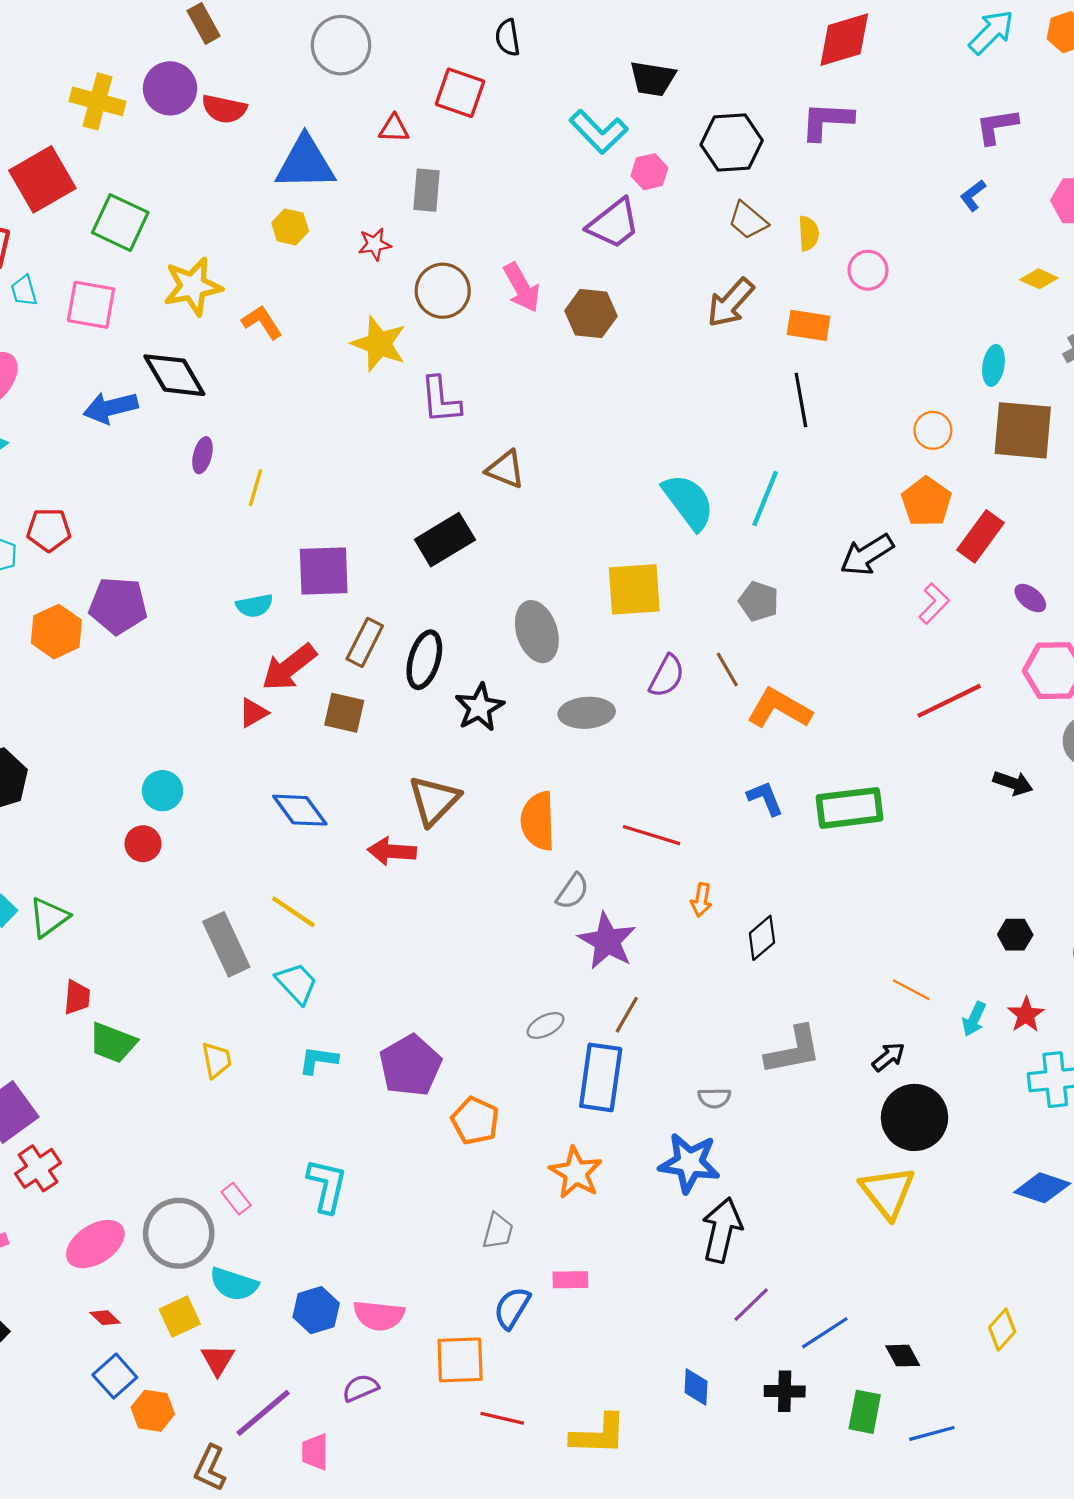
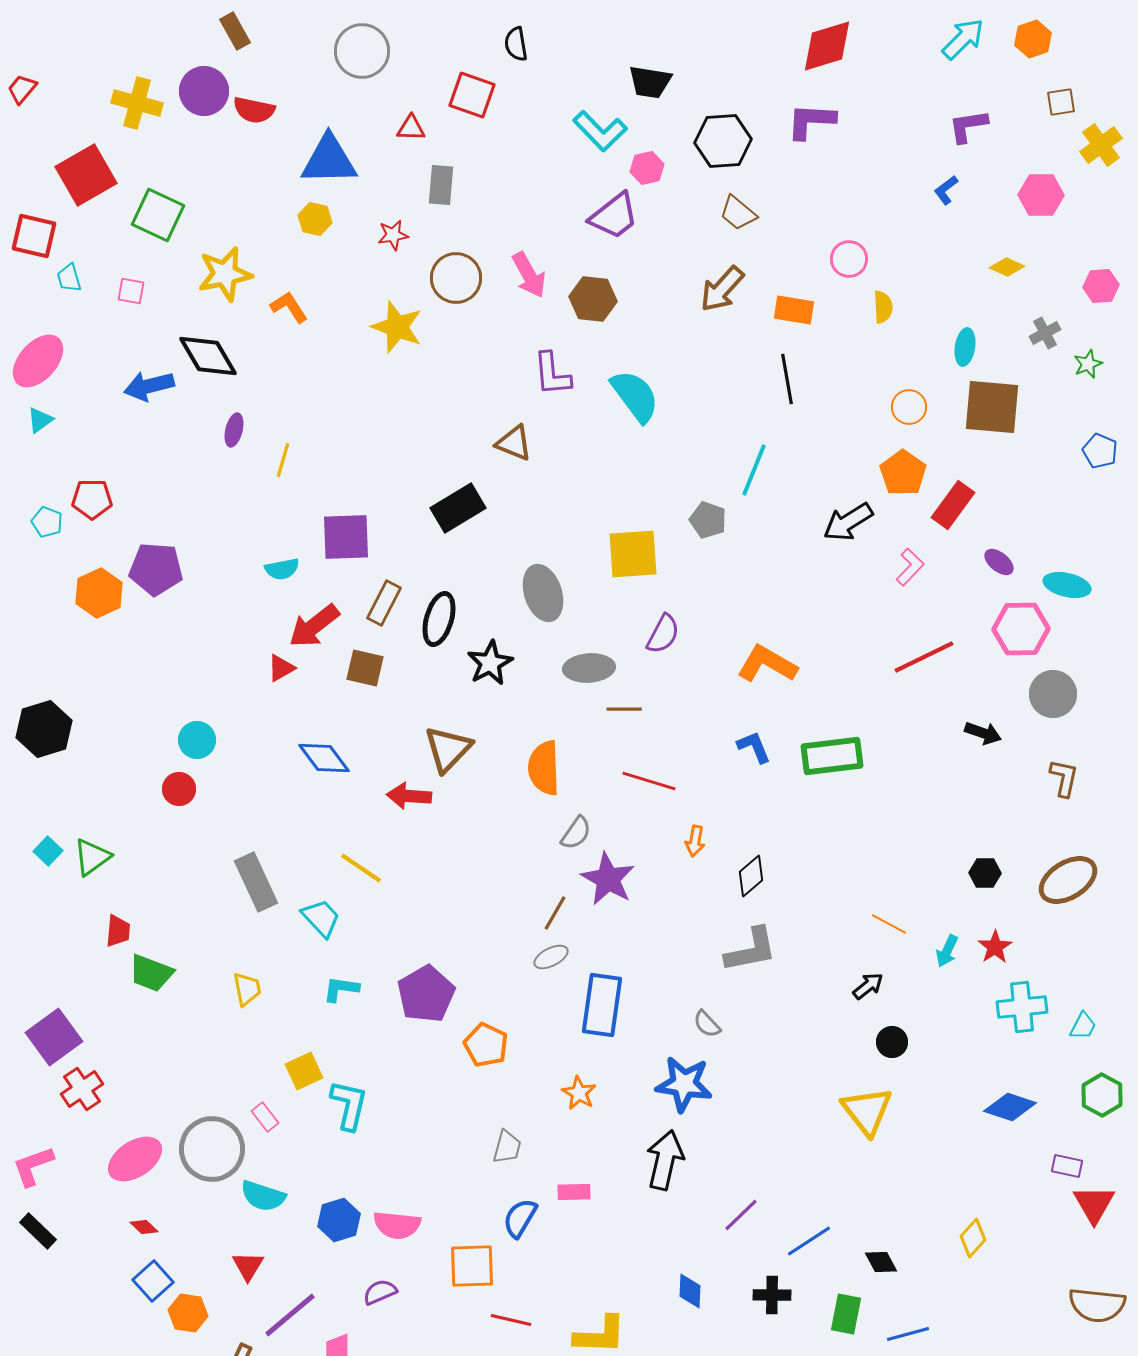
yellow semicircle: (808, 233) -> (883, 307), moved
pink square: (91, 305) -> (131, 291), size x0.6
purple L-shape: (441, 400) -> (552, 374), moved
cyan semicircle: (688, 502) -> (635, 396), moved
gray pentagon: (759, 601) -> (708, 520), moved
brown line: (727, 669) -> (624, 709), moved, turned -60
yellow line: (293, 912) -> (361, 868), moved
brown line: (627, 1015) -> (555, 913), moved
gray L-shape: (793, 1050) -> (751, 950), moved
gray semicircle: (714, 1098) -> (707, 1024), turned 48
black circle: (915, 1117) -> (892, 1042), size x0.5
orange star: (576, 1173) -> (579, 1093), size x0.7
black arrow: (722, 1230) -> (665, 1160), moved
yellow square: (180, 1317) -> (304, 1071), moved

